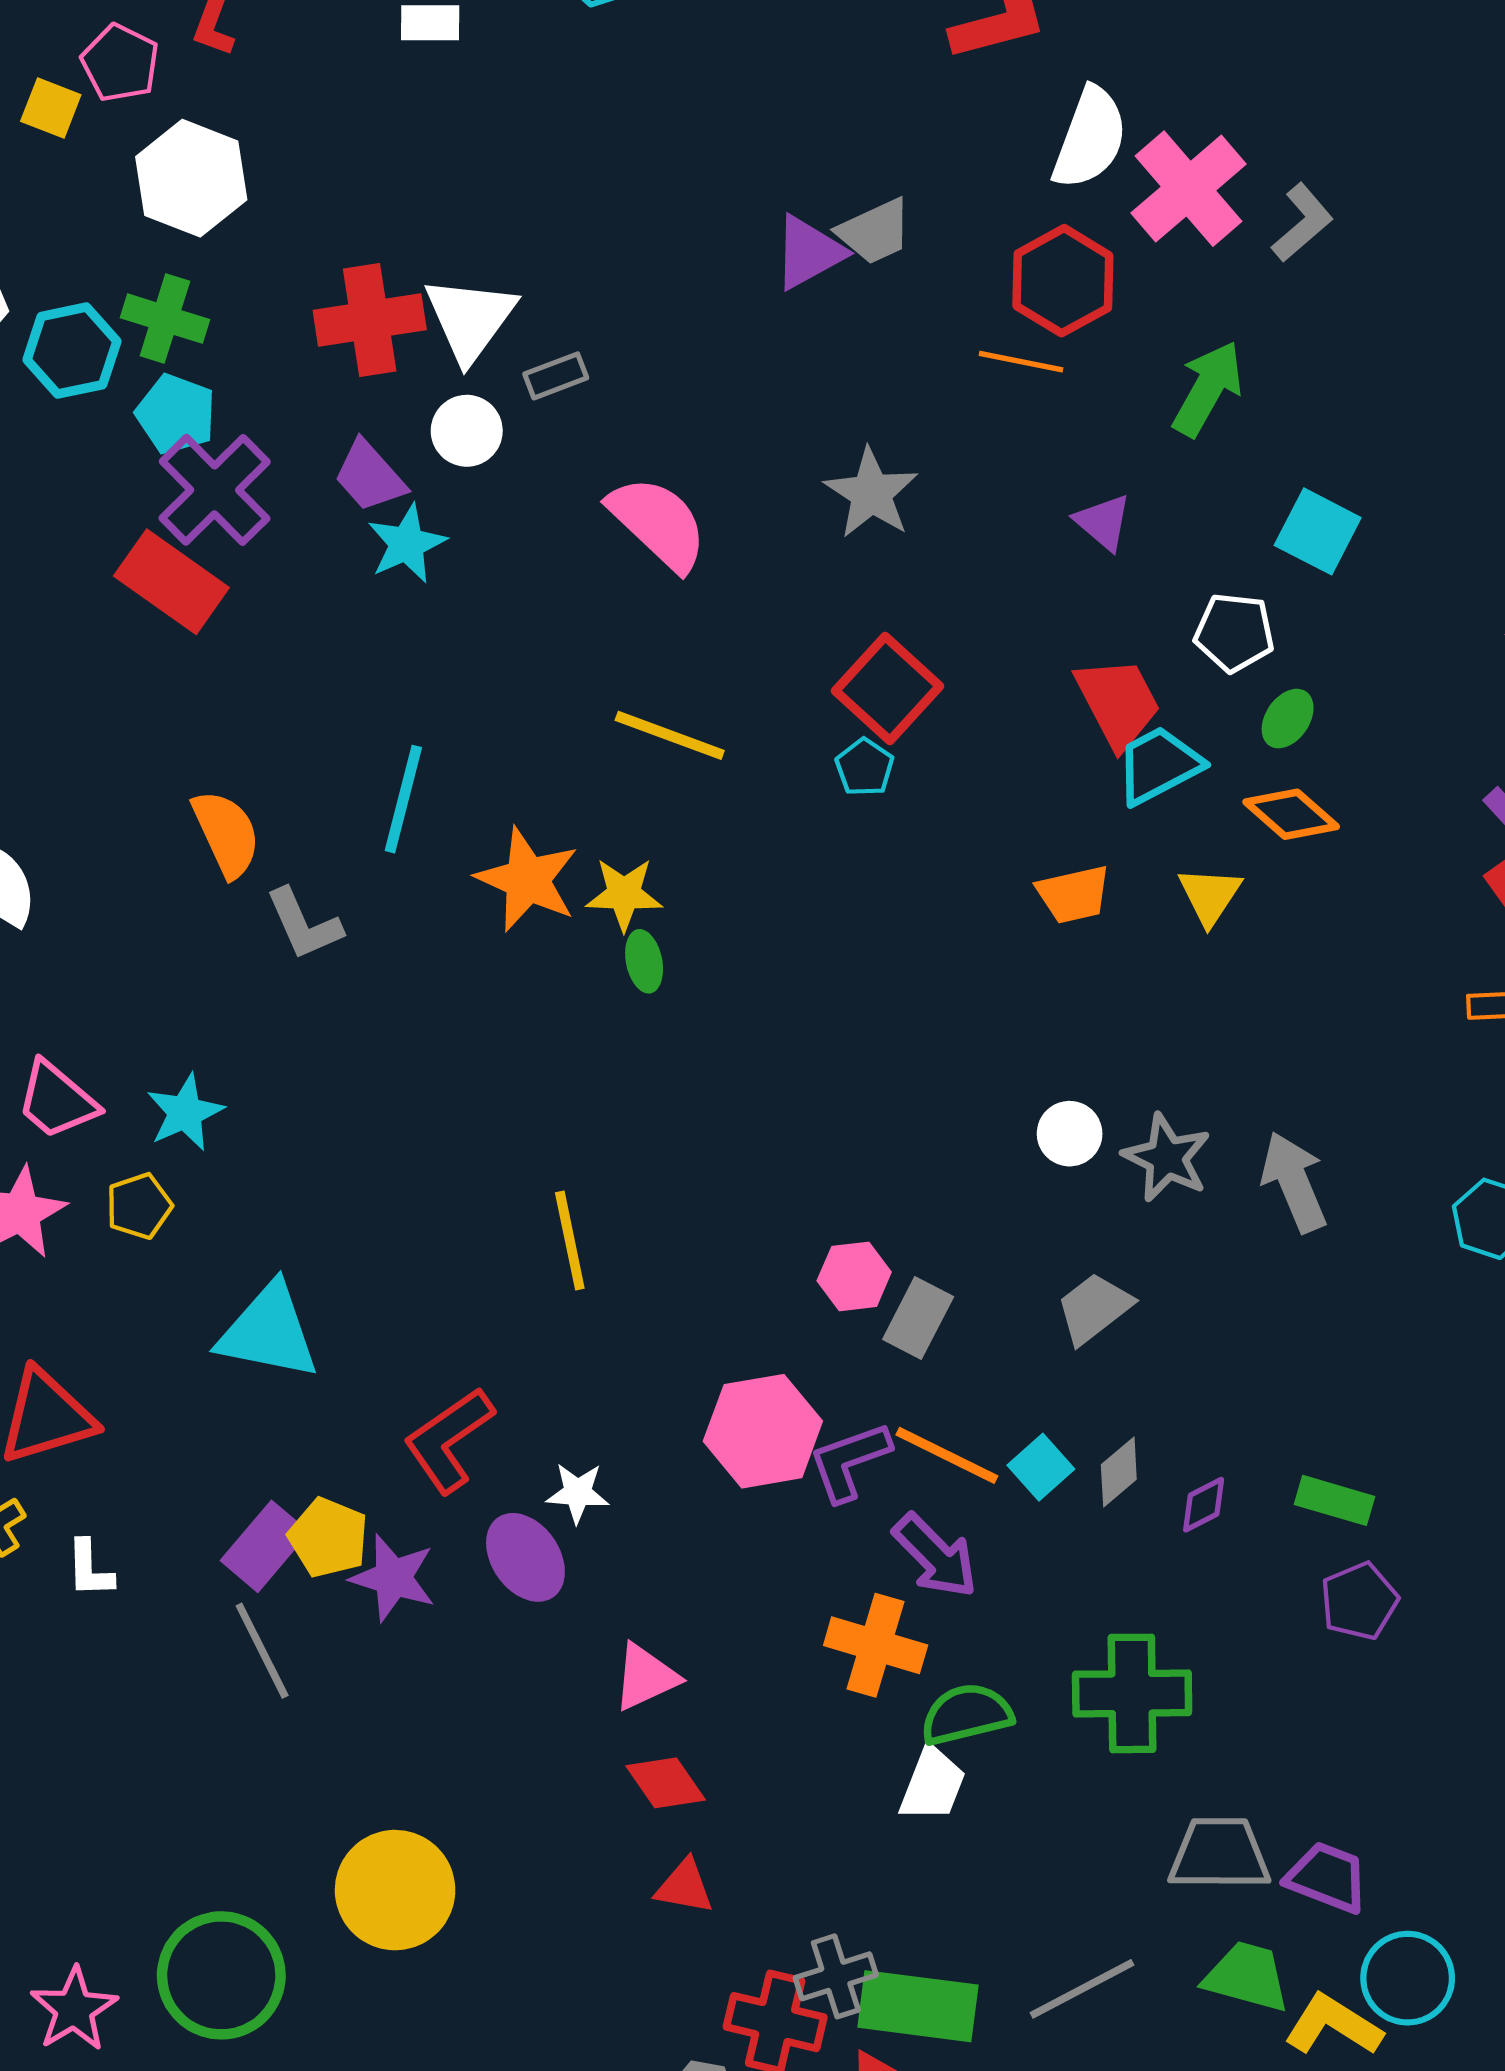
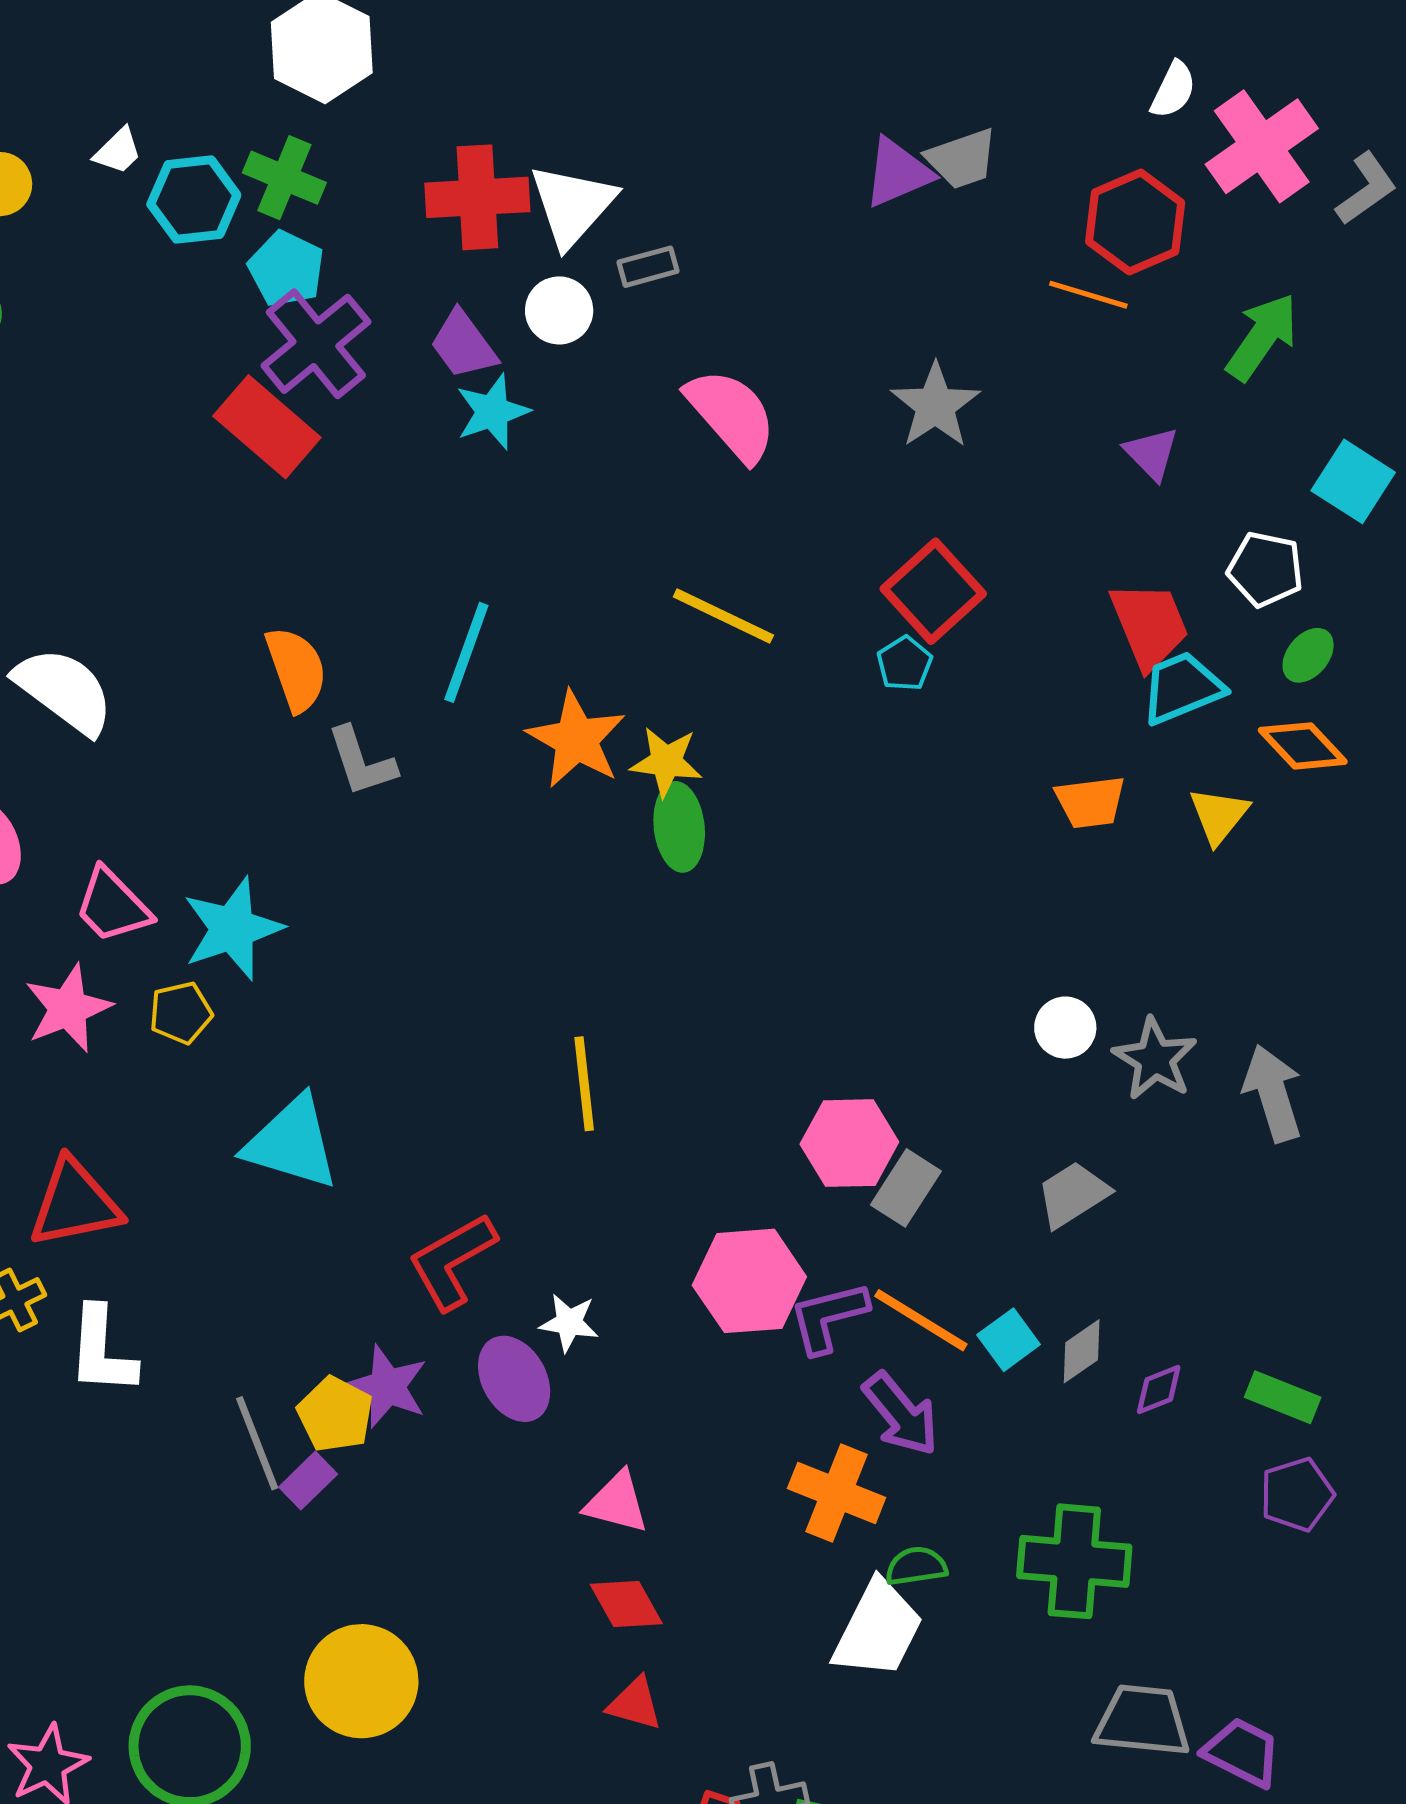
white semicircle: (1090, 138) -> (1173, 90), size x0.6
green ellipse: (644, 961) -> (679, 827), size x1.5
cyan star: (185, 1113) -> (233, 929), size x1.4
pink hexagon: (854, 1276) -> (849, 1143), size x1.4
yellow pentagon: (328, 1538) -> (335, 1414), moved
purple rectangle: (265, 1546) -> (308, 1481), moved, size x0.7
white L-shape: (90, 1569) -> (102, 1351), size x1.6
pink triangle: (645, 1677) -> (617, 1503), turned 34
green semicircle: (967, 1714) -> (916, 1566), size x0.7
white trapezoid: (932, 1784) -> (878, 1629), size x1.4

